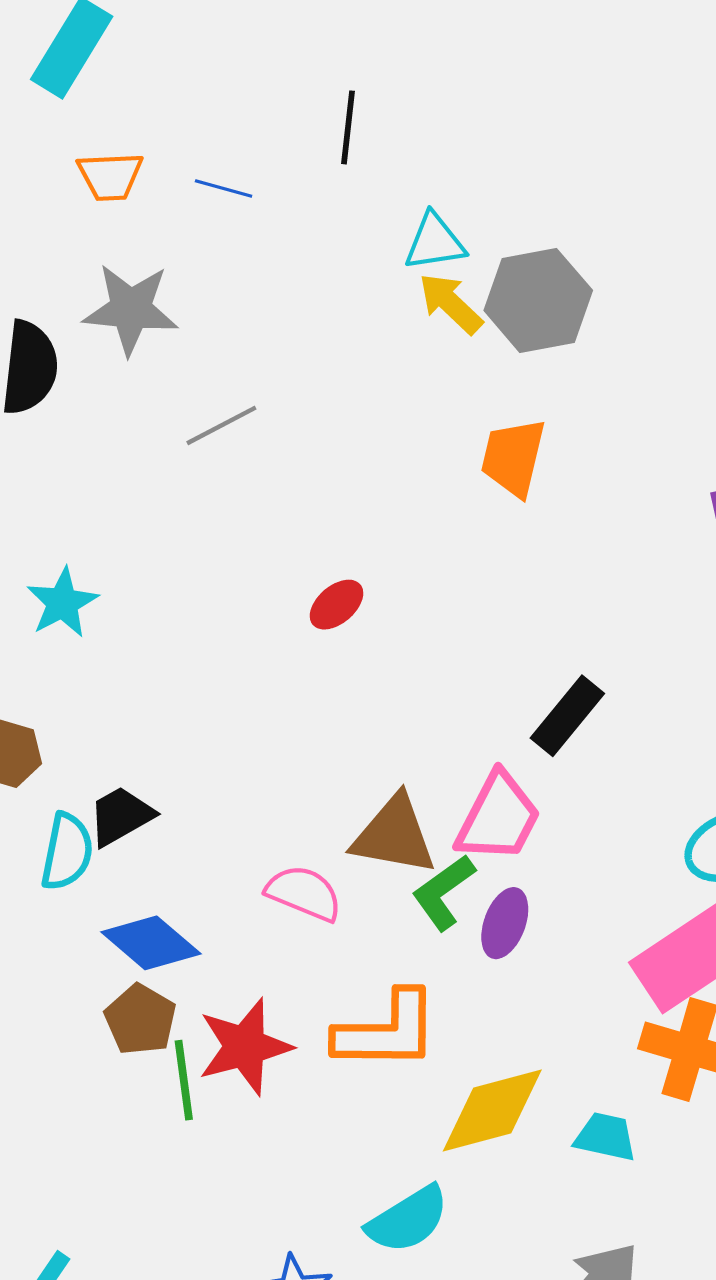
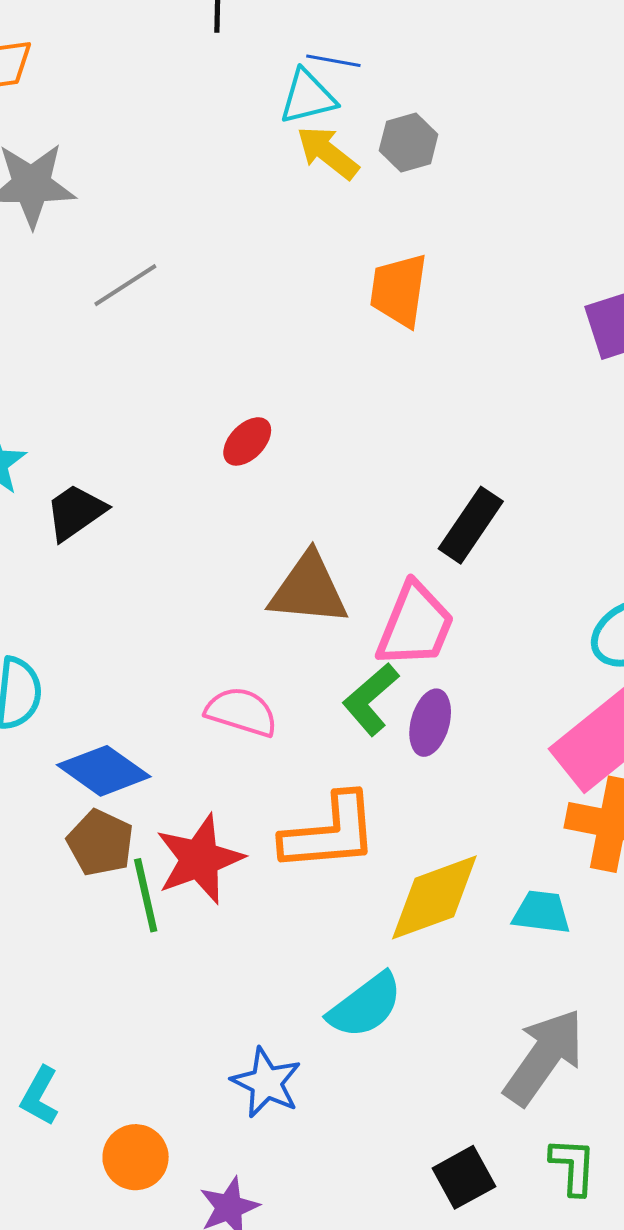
blue line: (224, 188) -> (333, 61), moved
gray hexagon: (538, 300) -> (409, 142), size x0.6
black trapezoid: (121, 816) -> (76, 512), moved
brown triangle: (394, 835) -> (309, 589), moved

